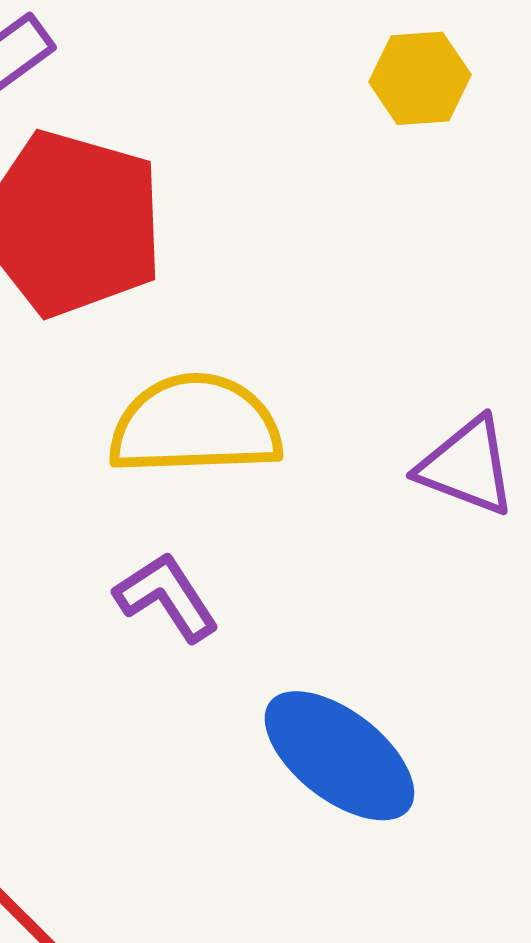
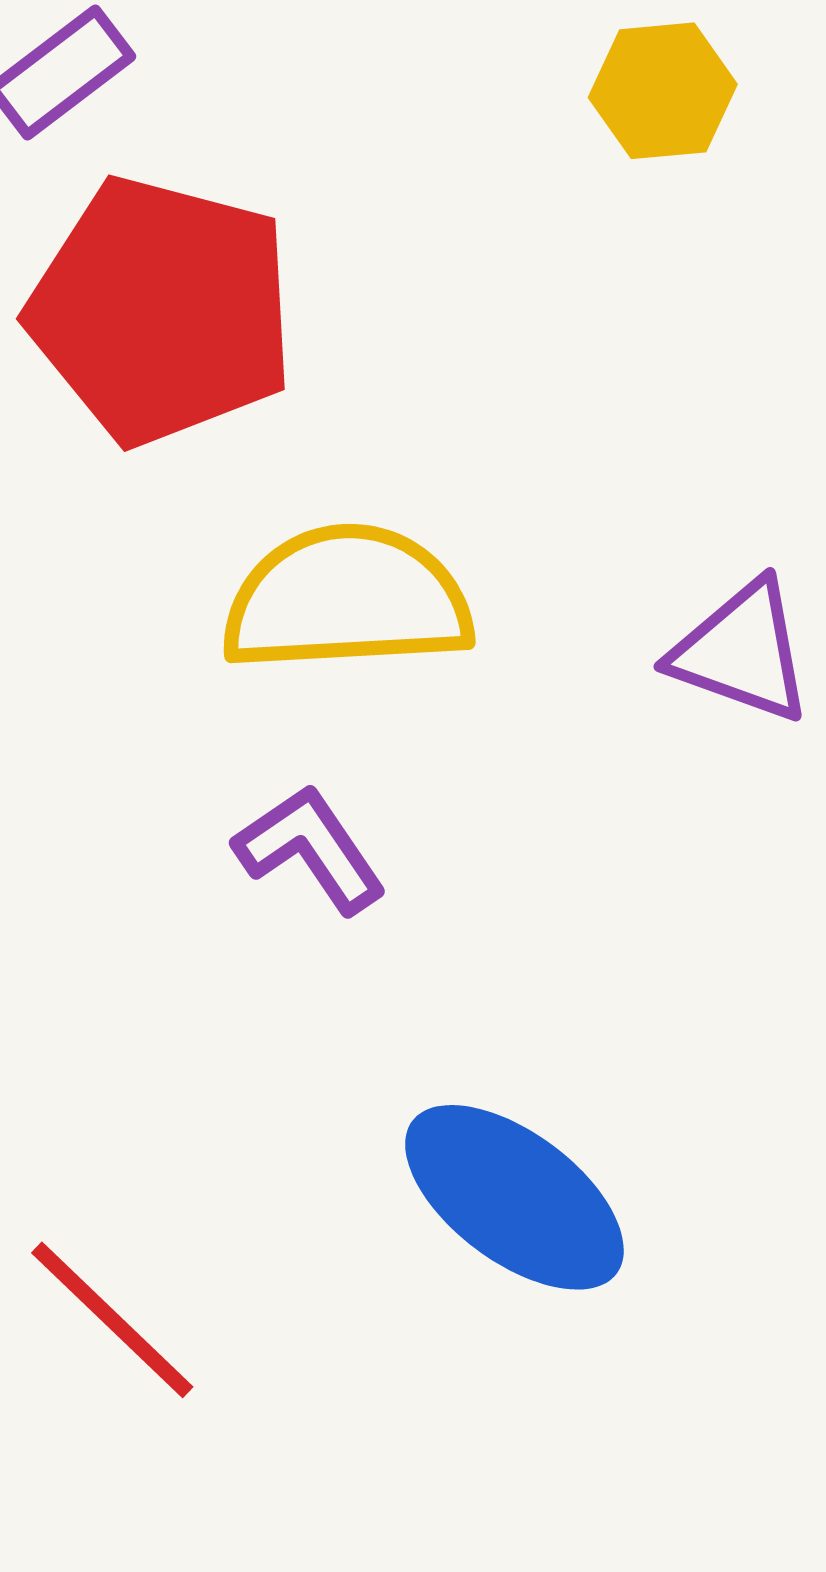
blue ellipse: (339, 756) -> (514, 1197), moved

